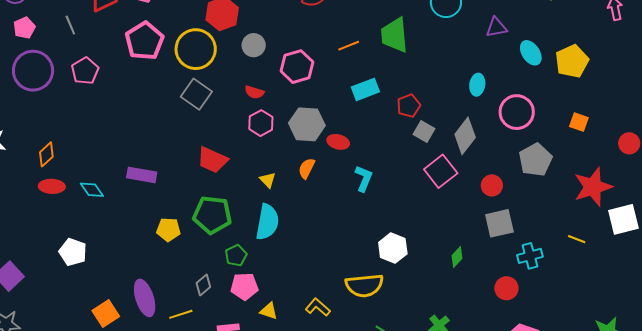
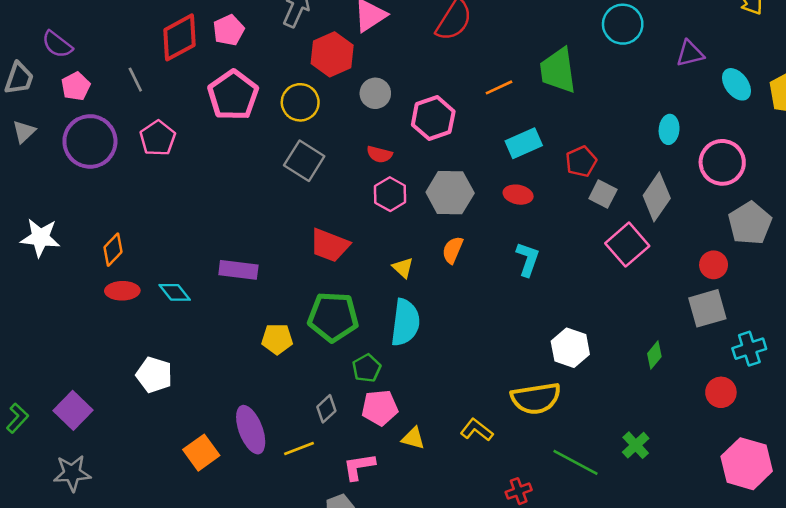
yellow circle: (196, 49) -> (300, 102), size x0.7
red ellipse: (338, 142) -> (518, 195), moved
red circle: (492, 185) -> (714, 265), moved

